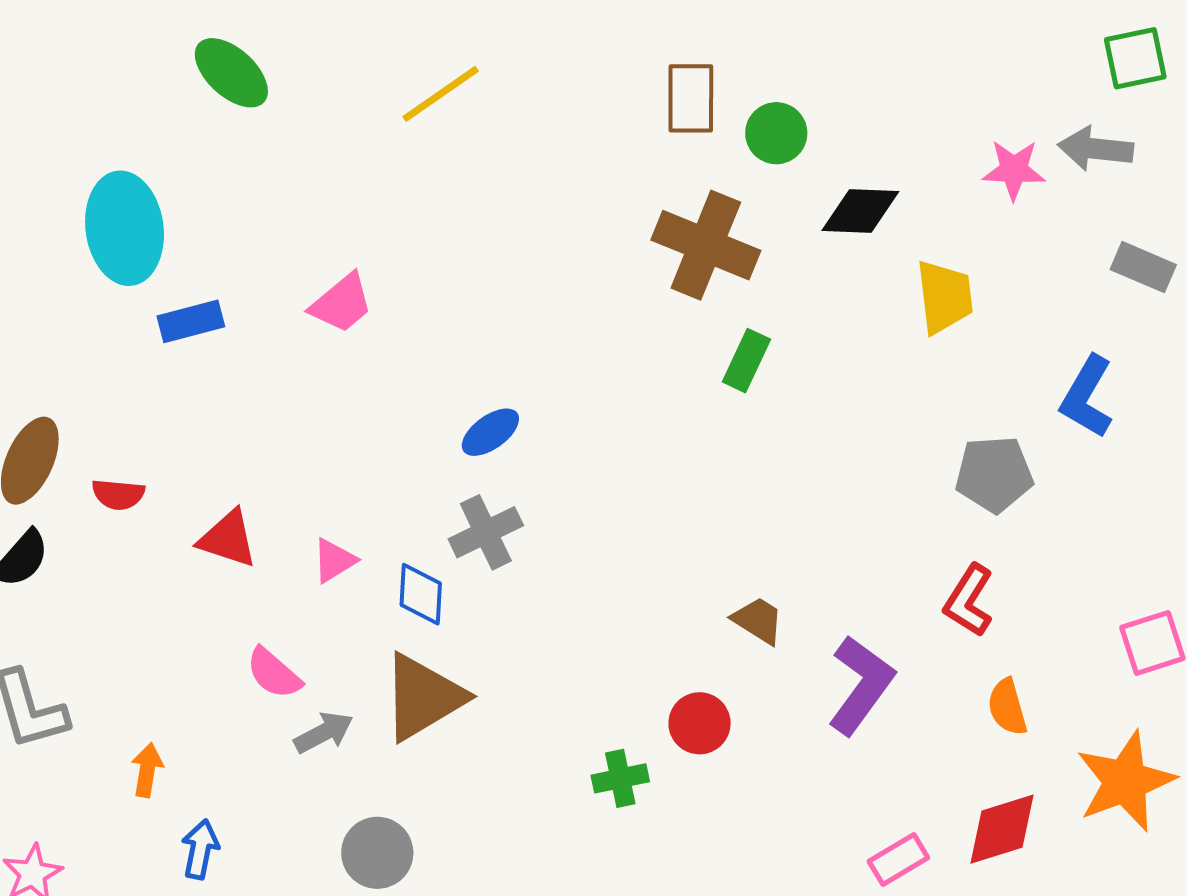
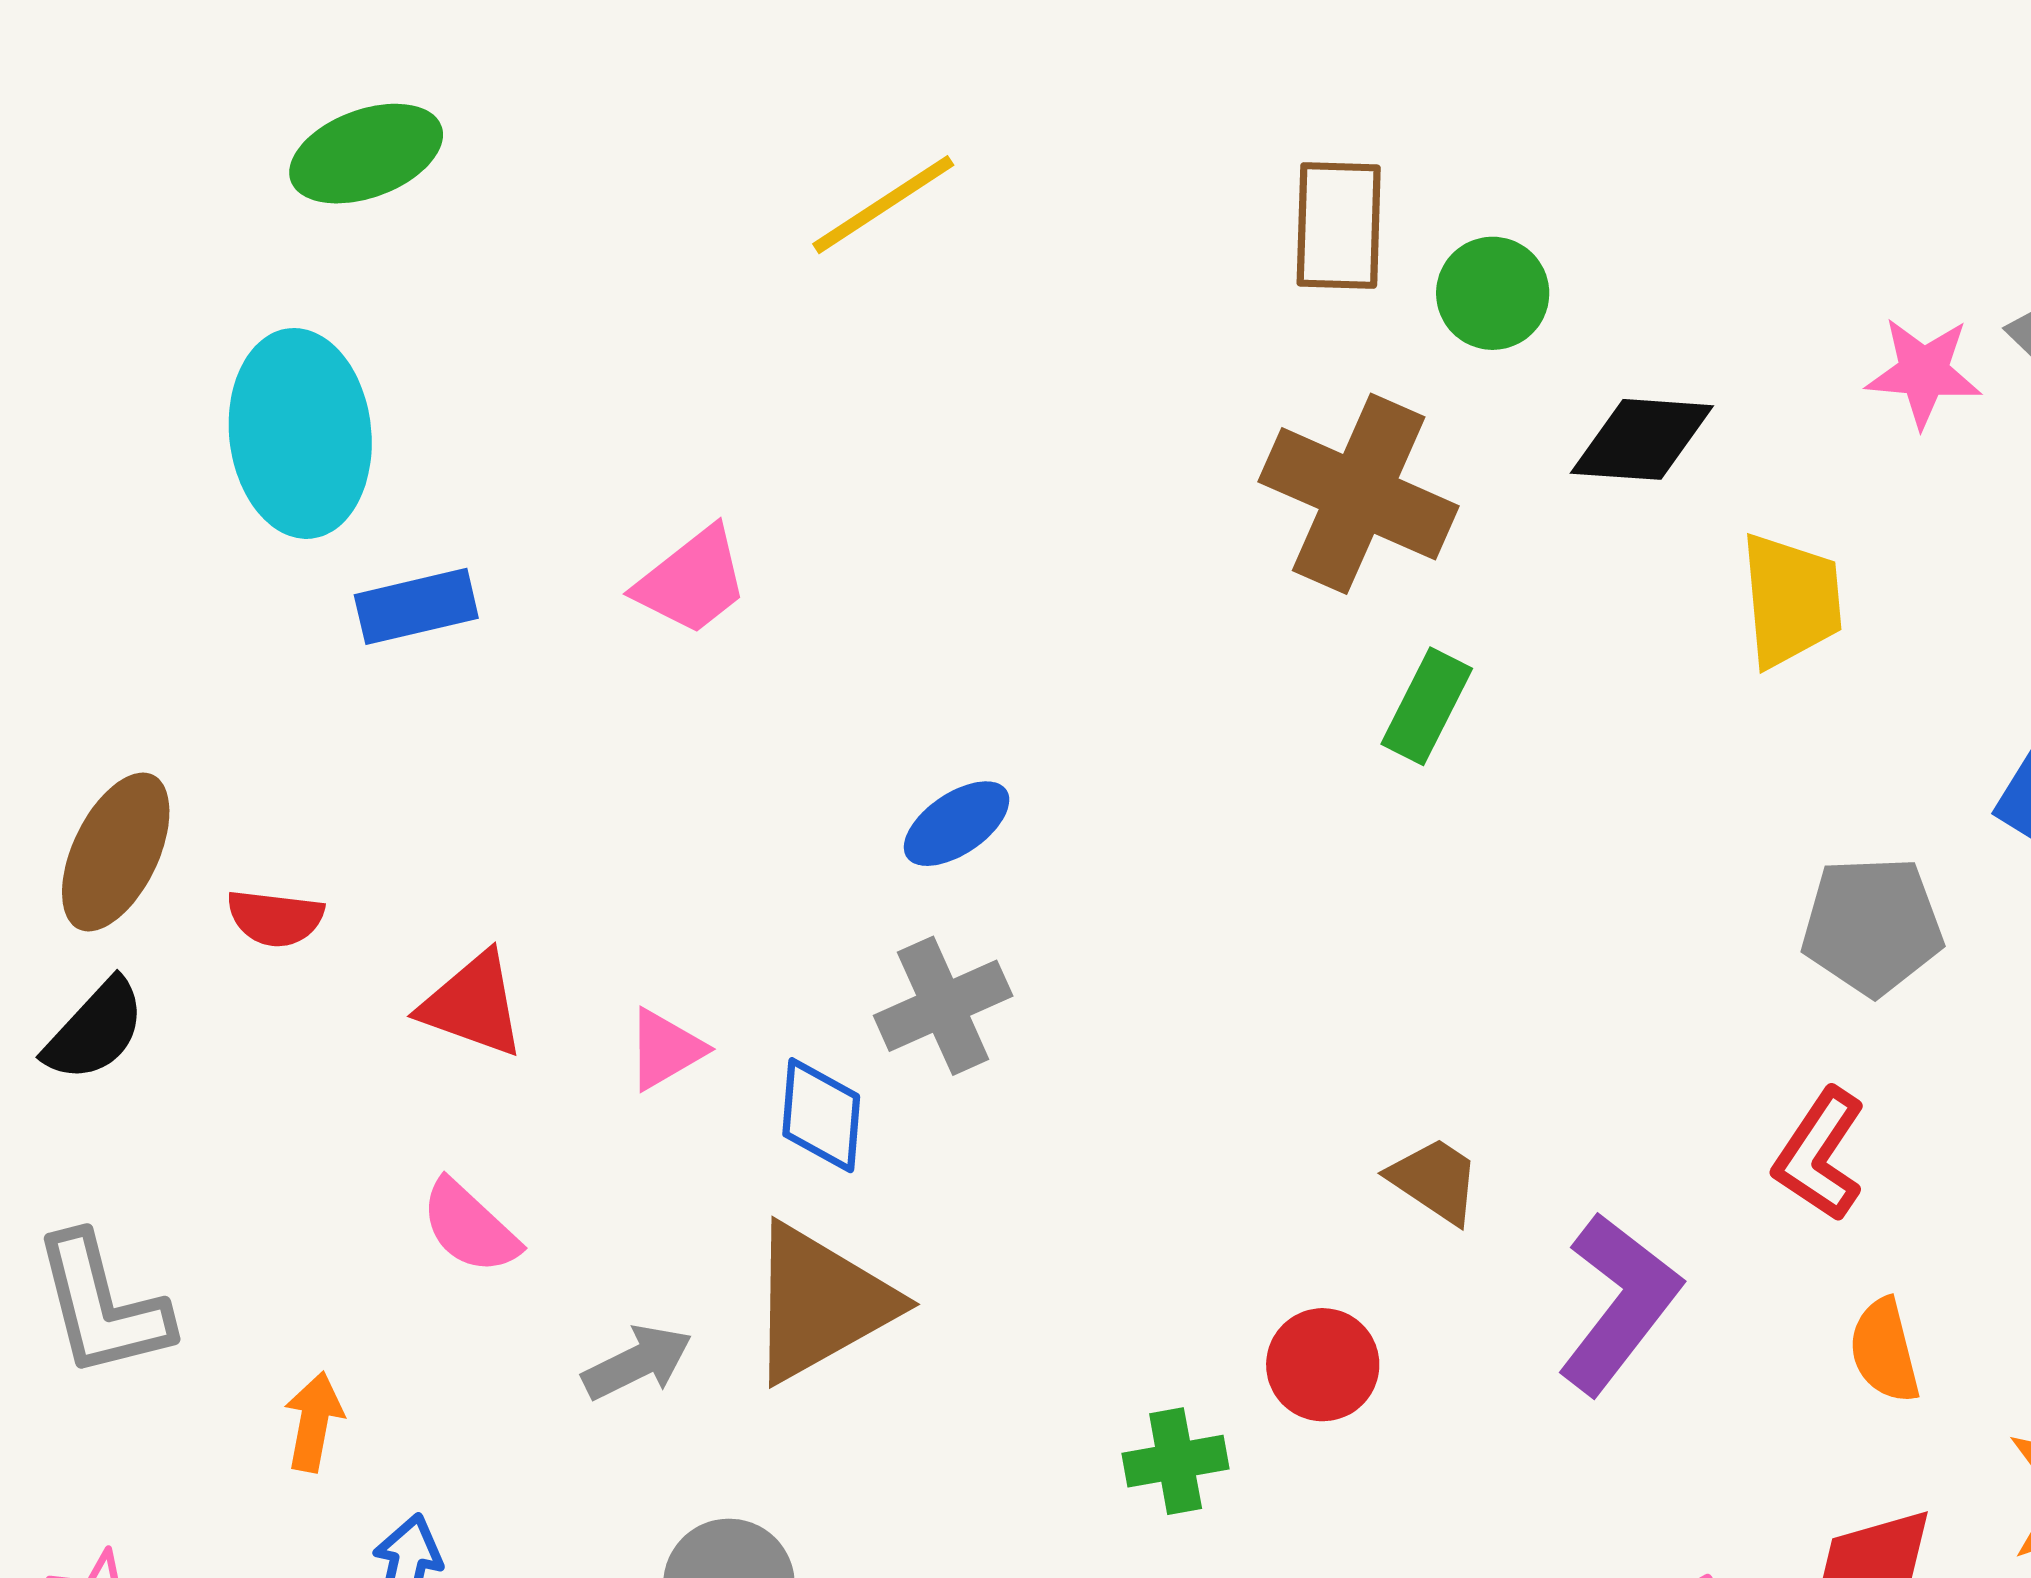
green ellipse: (231, 73) -> (366, 154), moved, turned -64
pink semicircle: (274, 673) -> (470, 1227), moved

